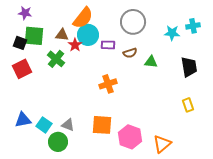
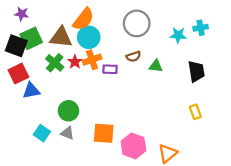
brown triangle: (62, 35) -> (61, 37), size x1.6
green square: (34, 36) -> (31, 38), turned -30
black square: (20, 43) -> (16, 46), size x1.5
red star: (75, 45) -> (75, 62), moved
purple rectangle: (108, 45) -> (110, 69), moved
orange cross: (108, 84) -> (92, 60), moved
blue triangle: (23, 120) -> (31, 91), moved
green circle: (58, 142) -> (68, 111), moved

